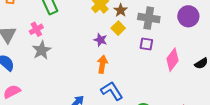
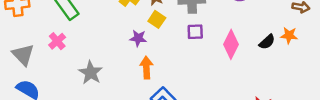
gray star: (42, 50) -> (91, 73), moved

